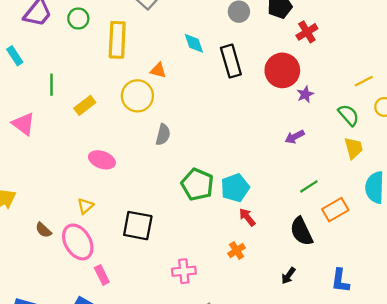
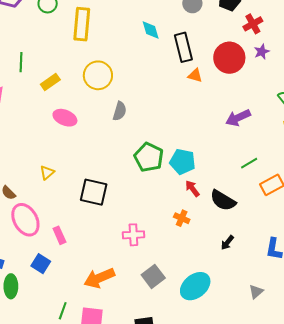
orange triangle: (158, 70) -> (195, 76), moved
purple star: (305, 94) -> (262, 52), moved
purple arrow: (295, 137) -> (238, 118), size x1.4
pink ellipse: (102, 160) -> (65, 118), moved
cyan pentagon: (235, 188) -> (182, 162), turned 30
black semicircle: (301, 231) -> (223, 200), moved, turned -36
pink ellipse: (78, 242) -> (25, 220), moved
orange cross: (237, 251) -> (182, 218), turned -35

